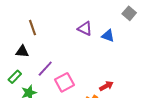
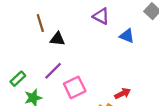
purple triangle: (85, 29) -> (101, 16), moved
black triangle: (22, 51) -> (57, 39), moved

